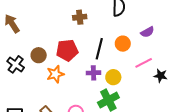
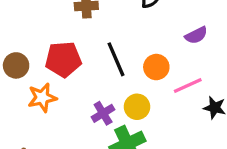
orange circle: (123, 44) -> (156, 67), moved
black line: (99, 49) -> (116, 59), turned -40
purple cross: (94, 73) -> (103, 113), moved, turned -32

